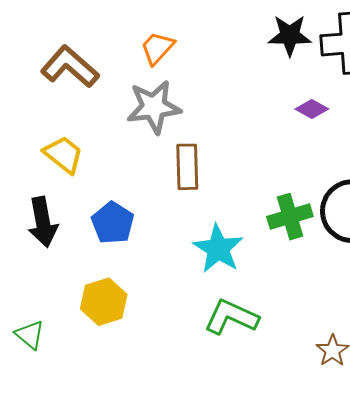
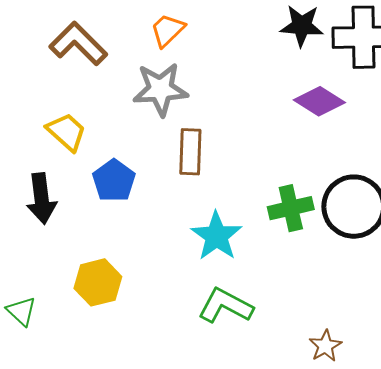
purple diamond: (312, 109) -> (319, 101), size x1.5
blue pentagon: (113, 223) -> (114, 180), moved

